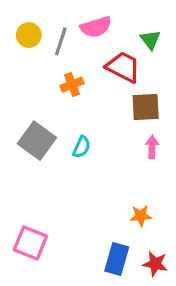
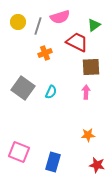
green triangle: (150, 40) -> (94, 25), turned 32
pink arrow: (152, 147) -> (86, 92), moved
blue rectangle: (117, 259) -> (53, 162), moved

